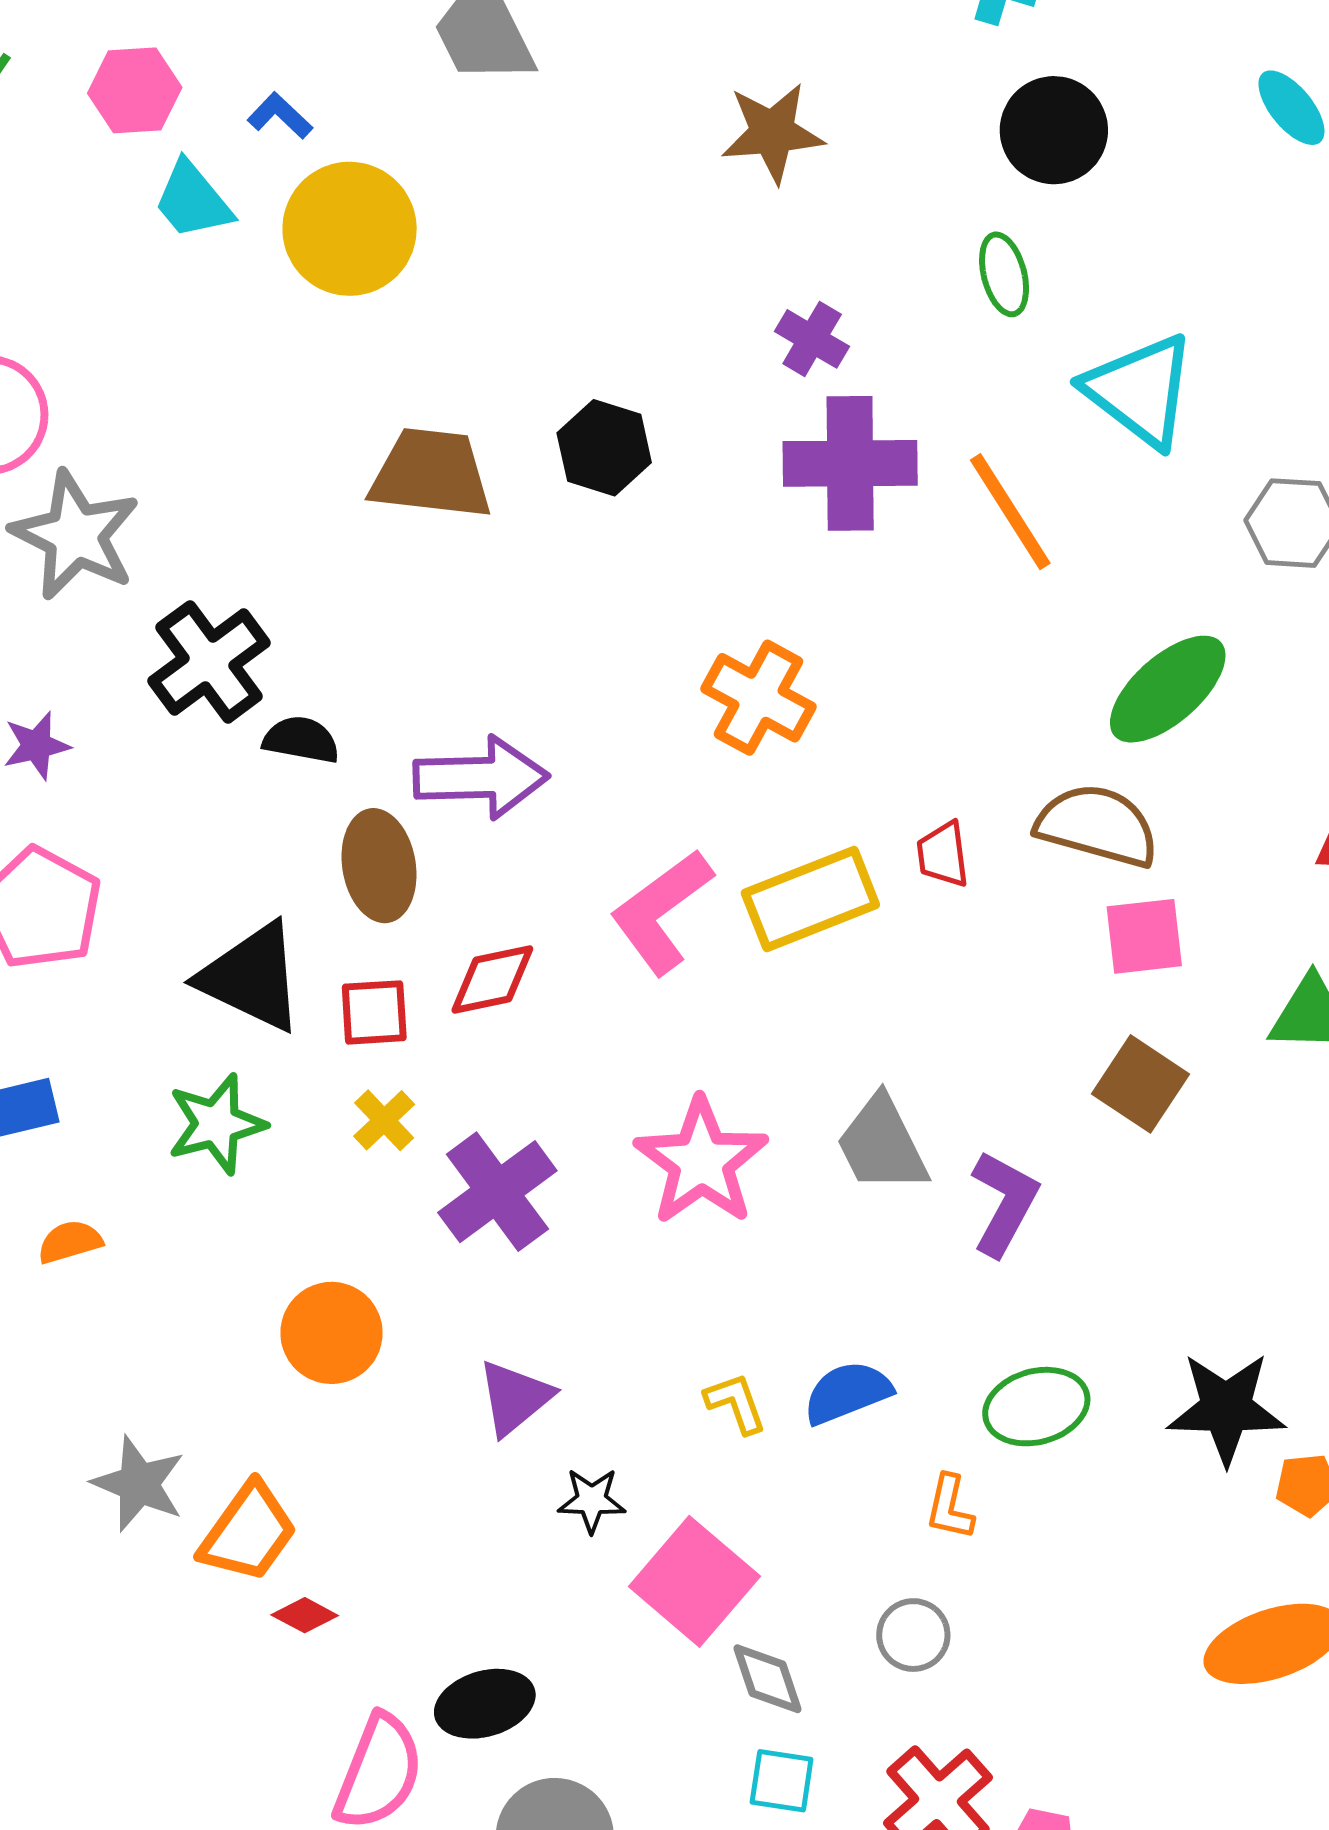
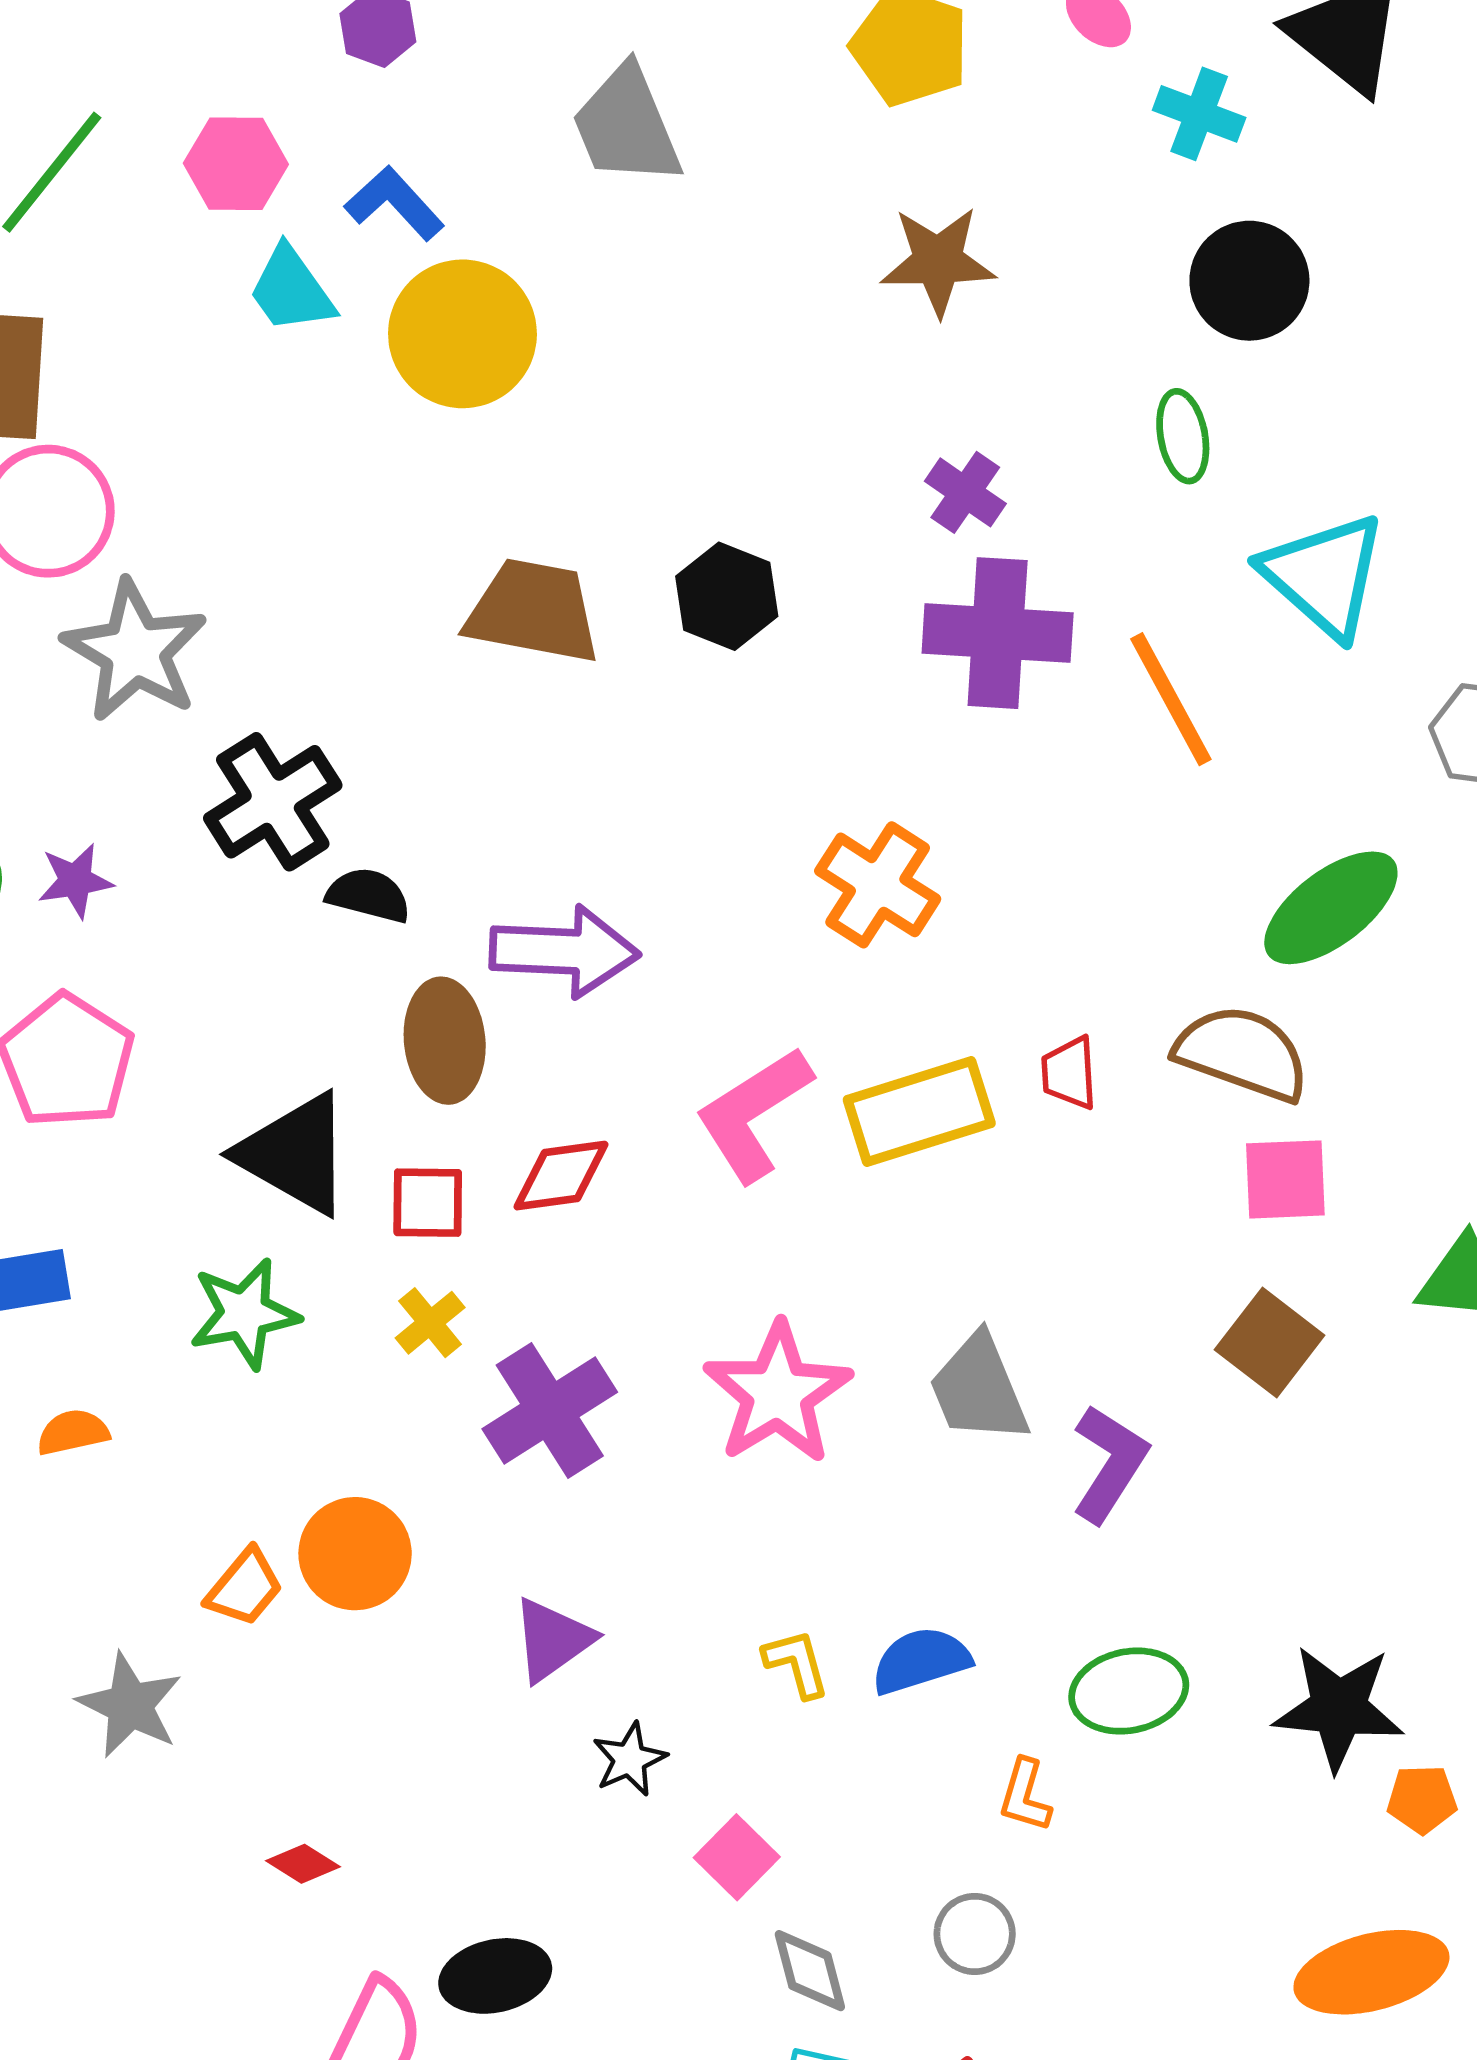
blue L-shape: (280, 116) -> (394, 203), size x1.4
black star: (592, 1500) -> (630, 1759), turned -30
orange trapezoid: (248, 1532) -> (245, 1587), moved, size x0.7
pink square: (694, 1581) -> (737, 1857), size x0.6

